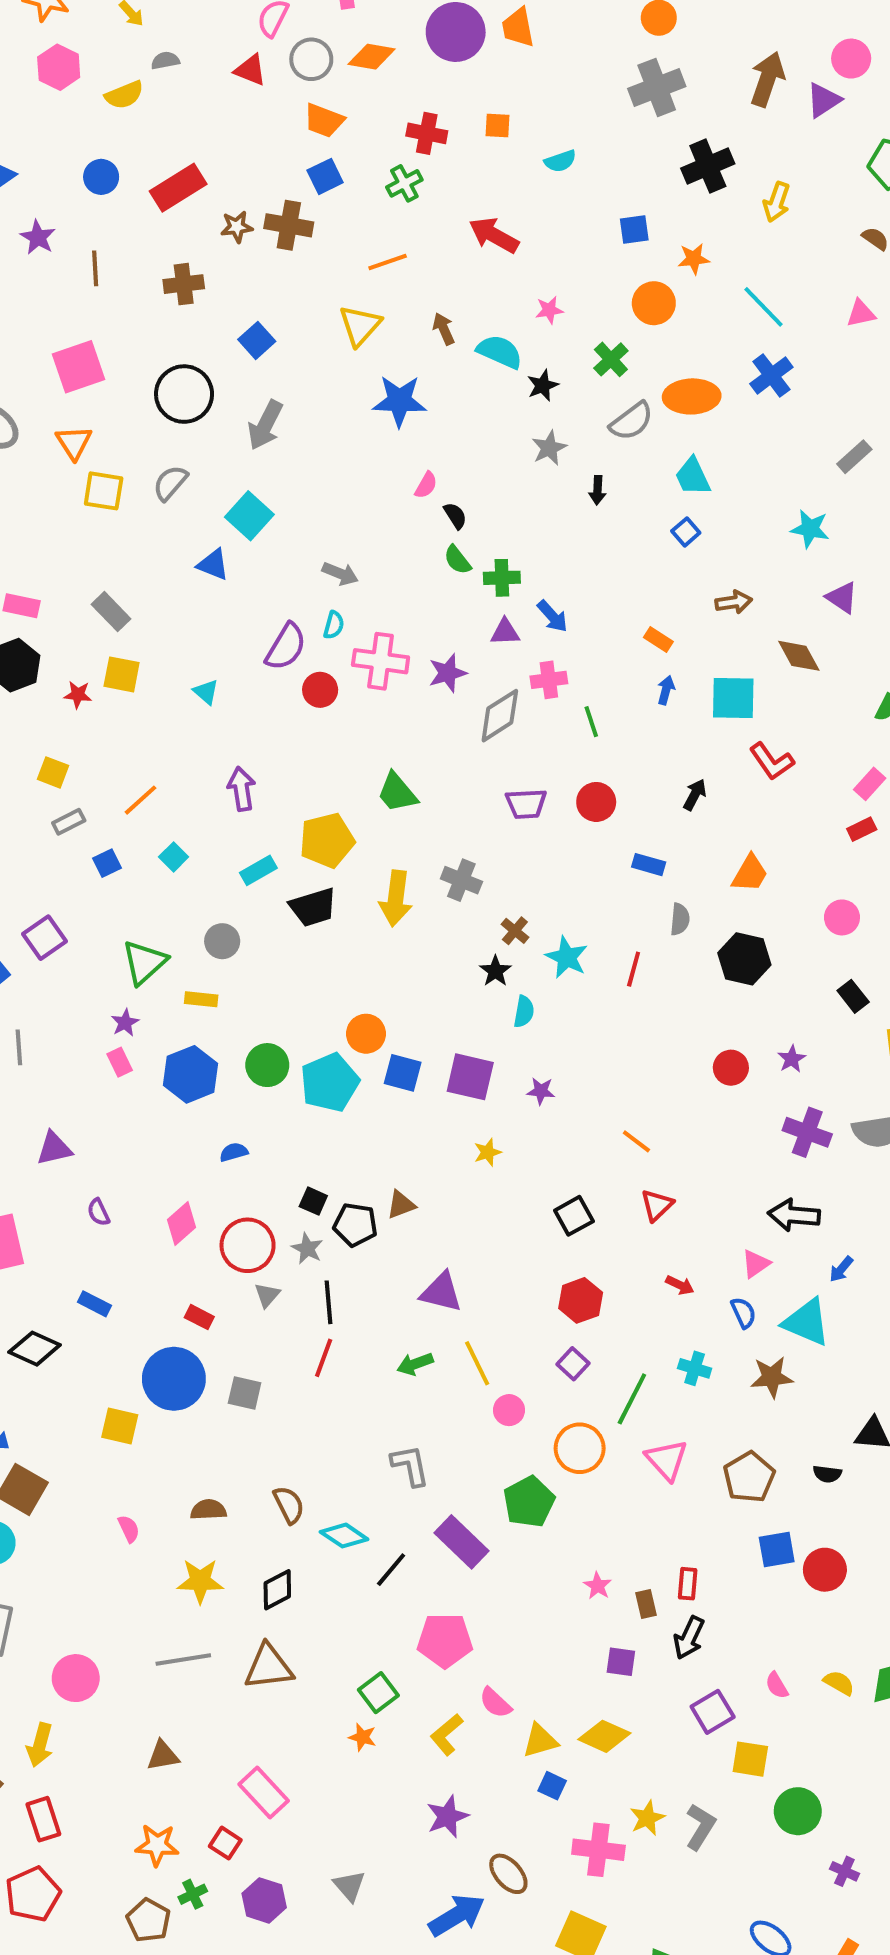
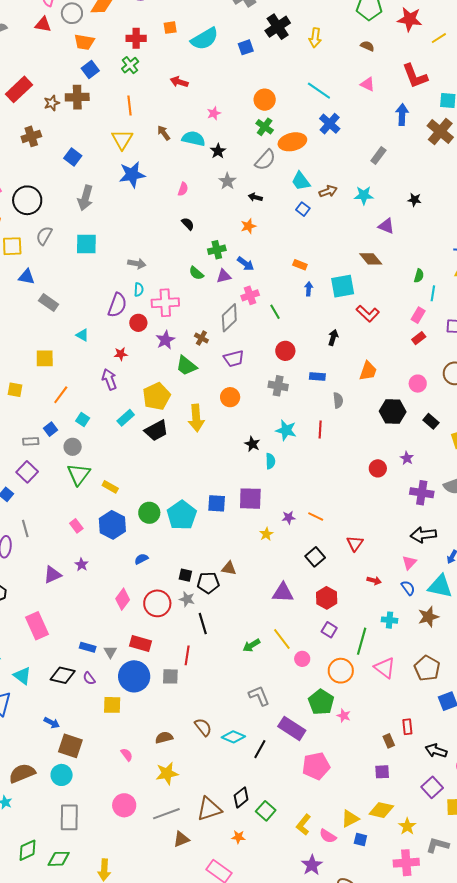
cyan semicircle: (560, 161) -> (205, 39), size x1.8
blue square: (634, 230) -> (246, 47), moved
red arrow: (494, 235) -> (179, 82), size x0.7
orange star: (694, 259) -> (248, 226), moved
orange line: (388, 262) -> (129, 105), turned -66
pink triangle: (861, 313) -> (368, 84), turned 49
green cross: (611, 359) -> (265, 127), moved
black circle: (184, 394) -> (27, 200), moved
blue star: (399, 401) -> (132, 175), moved
pink semicircle: (426, 485) -> (183, 189), moved
black arrow: (597, 490) -> (255, 197), turned 112
cyan square: (249, 516) -> (86, 244), turned -30
green semicircle: (457, 560) -> (196, 273), moved
blue triangle: (213, 565) -> (27, 277), moved
brown arrow: (734, 602) -> (328, 191), moved
gray rectangle: (111, 612) -> (49, 303), moved
purple star: (448, 673) -> (165, 340), moved
yellow square: (122, 674) -> (45, 358), moved
red star: (78, 695) -> (121, 354), moved
purple trapezoid: (526, 804) -> (234, 359), moved
gray rectangle: (69, 822) -> (31, 441), moved, turned 35
gray cross: (461, 880) -> (278, 386), moved
brown cross: (515, 931) -> (201, 338), moved
gray circle: (222, 941) -> (73, 447), moved
black hexagon: (744, 959) -> (393, 411), moved
yellow rectangle: (201, 999) -> (110, 487), turned 35
purple star: (125, 1023) -> (82, 564), moved
orange circle: (366, 1034) -> (230, 397), moved
purple star: (541, 1091) -> (289, 517), moved
orange line: (636, 1141) -> (316, 517), moved
brown triangle: (401, 1205) -> (229, 568), turned 42
purple semicircle: (98, 1212) -> (89, 678), moved
purple triangle: (441, 1292) -> (283, 593), moved
gray triangle: (267, 1295) -> (110, 652), moved
red rectangle: (199, 1317) -> (141, 643), size x1.5
red line: (324, 1358) -> (187, 655), moved
pink star: (598, 1586) -> (344, 716), moved
black diamond: (277, 1590) -> (241, 797), moved
black arrow: (689, 1638) -> (436, 751), moved, turned 95
pink pentagon: (445, 1640) -> (316, 766), moved
pink circle: (76, 1678) -> (124, 805), moved
pink semicircle: (495, 1703) -> (328, 836), moved
orange star: (362, 1737) -> (238, 837), moved
brown triangle: (163, 1756) -> (181, 839), moved
yellow star: (647, 1818) -> (407, 826), moved
gray L-shape: (700, 1827) -> (437, 845), turned -95
pink cross: (598, 1850) -> (406, 863), moved

